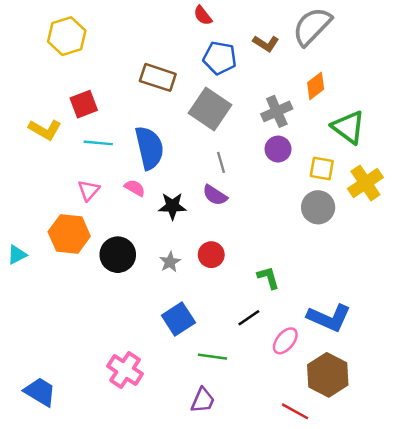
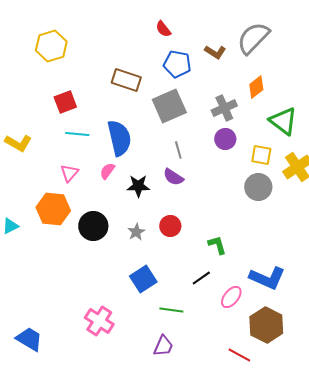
gray square: (210, 109) -> (169, 106), turned 32
yellow L-shape: (45, 130) -> (18, 143), moved
pink semicircle: (135, 188) -> (107, 171), turned -84

